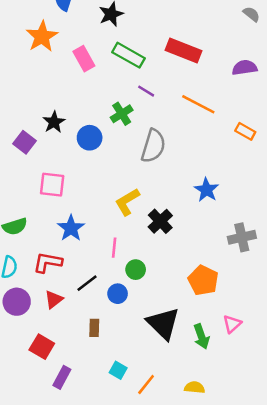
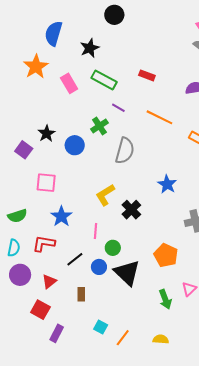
red rectangle: (183, 51) -> (147, 75), size x0.6
red triangle: (54, 299) -> (49, 282), moved
black triangle: (163, 323) -> (127, 273), moved

